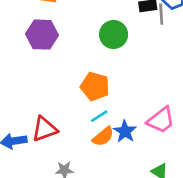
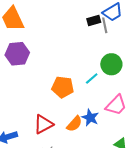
green circle: (114, 34) -> (111, 64), moved
cyan line: (99, 116) -> (92, 79), moved
red triangle: (44, 129) -> (43, 124), moved

